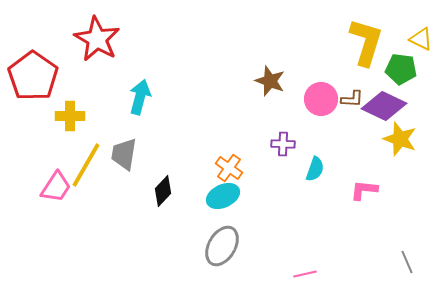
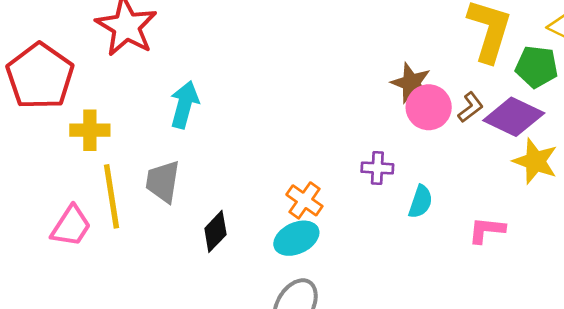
brown star: (270, 81) -> (411, 83), moved
brown L-shape: (352, 99) -> (470, 107), turned -40
yellow line: (86, 165) -> (111, 196), turned -39

